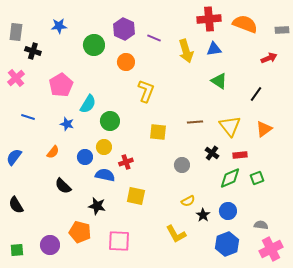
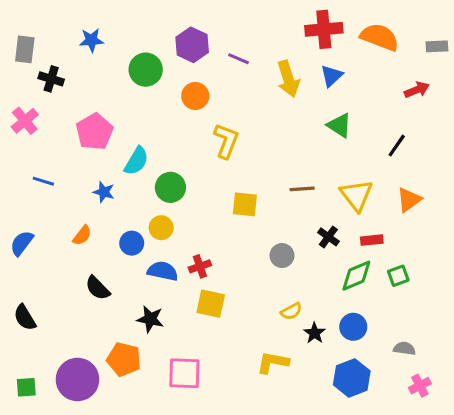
blue triangle: (214, 49) -> (332, 76), turned -35
red cross: (126, 162) -> (200, 266), moved
yellow L-shape: (176, 234) -> (273, 362), turned 130
purple circle: (50, 245) -> (77, 379), size x1.4
pink cross: (271, 249) -> (420, 386), size x0.6

